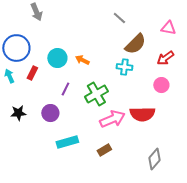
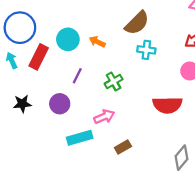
brown semicircle: (135, 44) -> (137, 23), moved
red rectangle: (32, 73) -> (39, 57), size x1.5
green cross: (96, 94) -> (114, 82), size x0.7
pink arrow: (112, 119) -> (104, 117), moved, size x0.7

